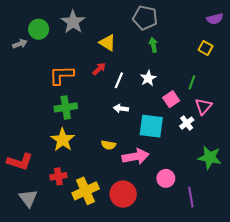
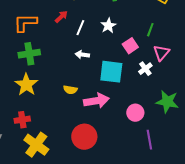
pink circle: (166, 178) -> (135, 113), moved
yellow cross: (86, 191) -> (36, 145), moved, turned -30

